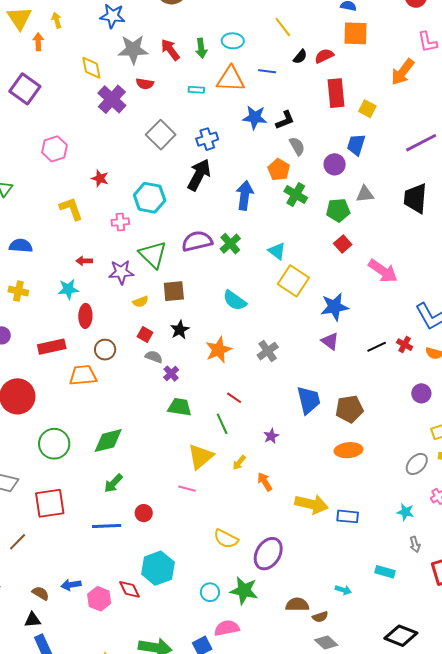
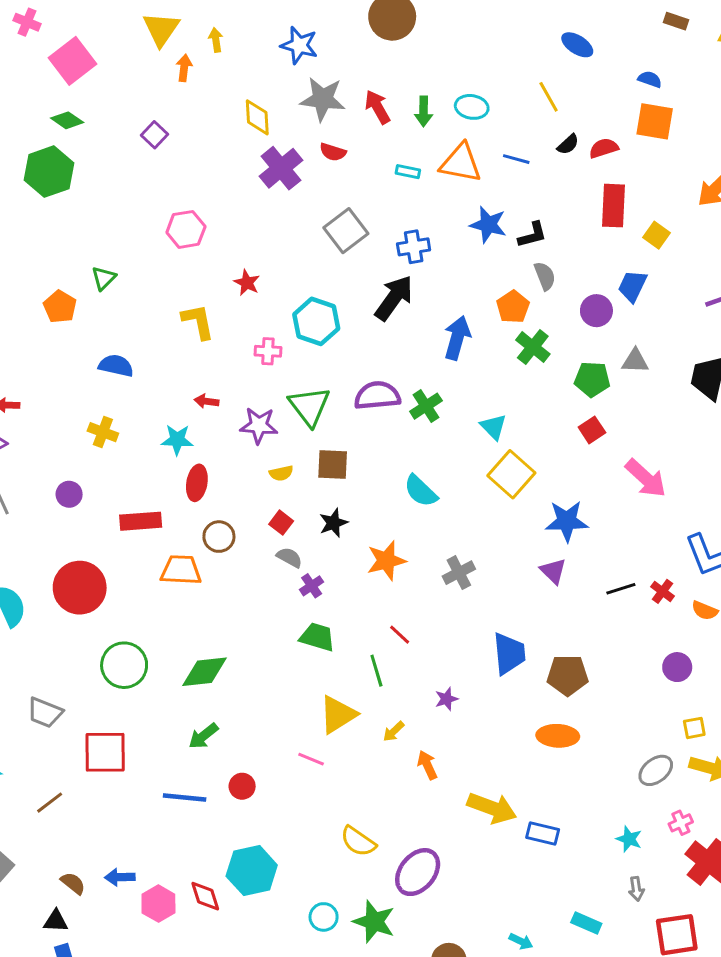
purple square: (25, 89) -> (154, 135), size x0.6

